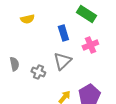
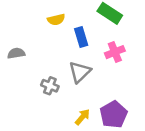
yellow semicircle: (27, 19) -> (56, 20), moved
gray semicircle: (14, 64) -> (16, 53), moved, turned -88

